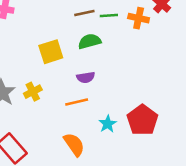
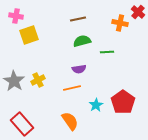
green line: (109, 16) -> (107, 52), moved
yellow square: (51, 52) -> (29, 35), moved

